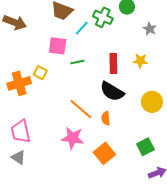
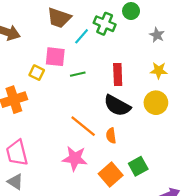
yellow star: (140, 61) -> (159, 70), moved
yellow square: (40, 73) -> (37, 73), moved
yellow circle: (152, 102) -> (156, 103), moved
green square: (145, 147) -> (138, 166), moved

